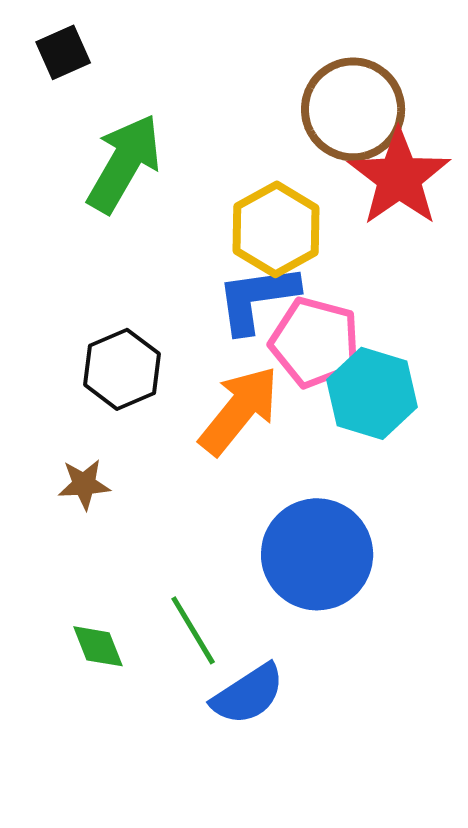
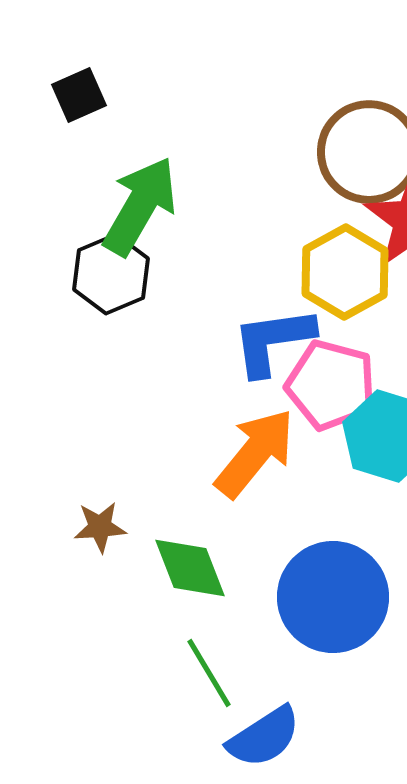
yellow hexagon: (276, 229) -> (345, 272), moved
black hexagon: (122, 369) -> (111, 274), moved
green diamond: (98, 646) -> (190, 568), moved, size x1.4

